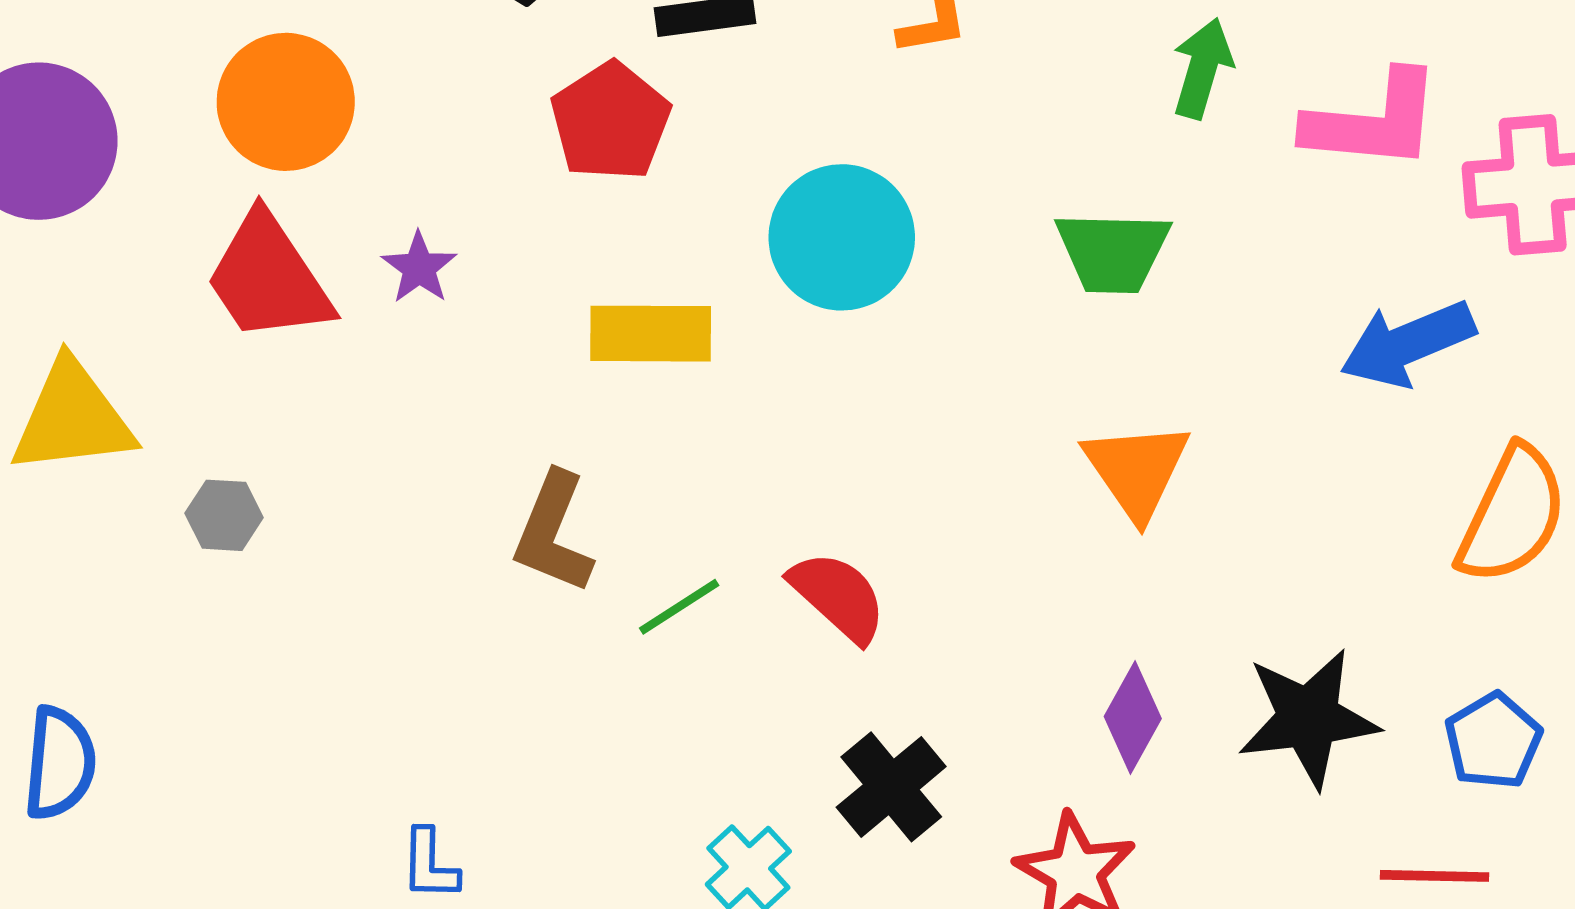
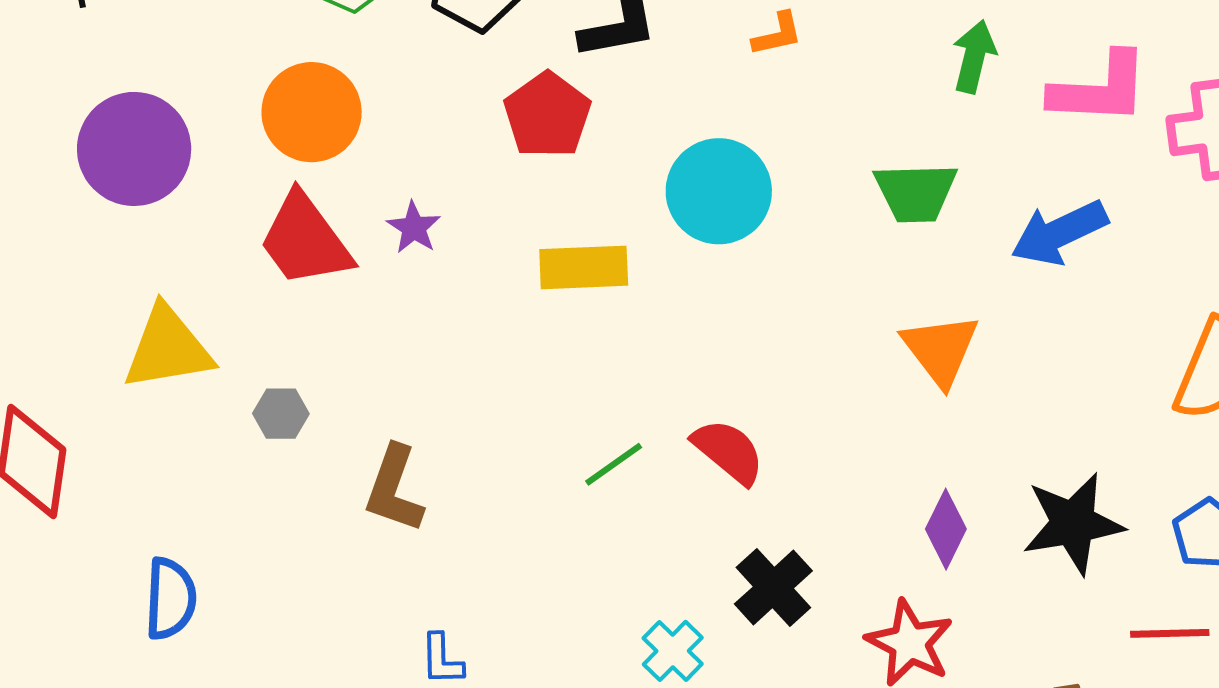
blue arrow: (1408, 344) -> (1059, 233), moved
brown L-shape: (553, 533) -> (394, 489), moved

